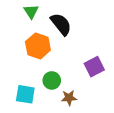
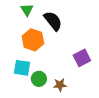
green circle: (52, 80) -> (39, 79), moved
cyan square: (25, 94) -> (22, 68), moved

